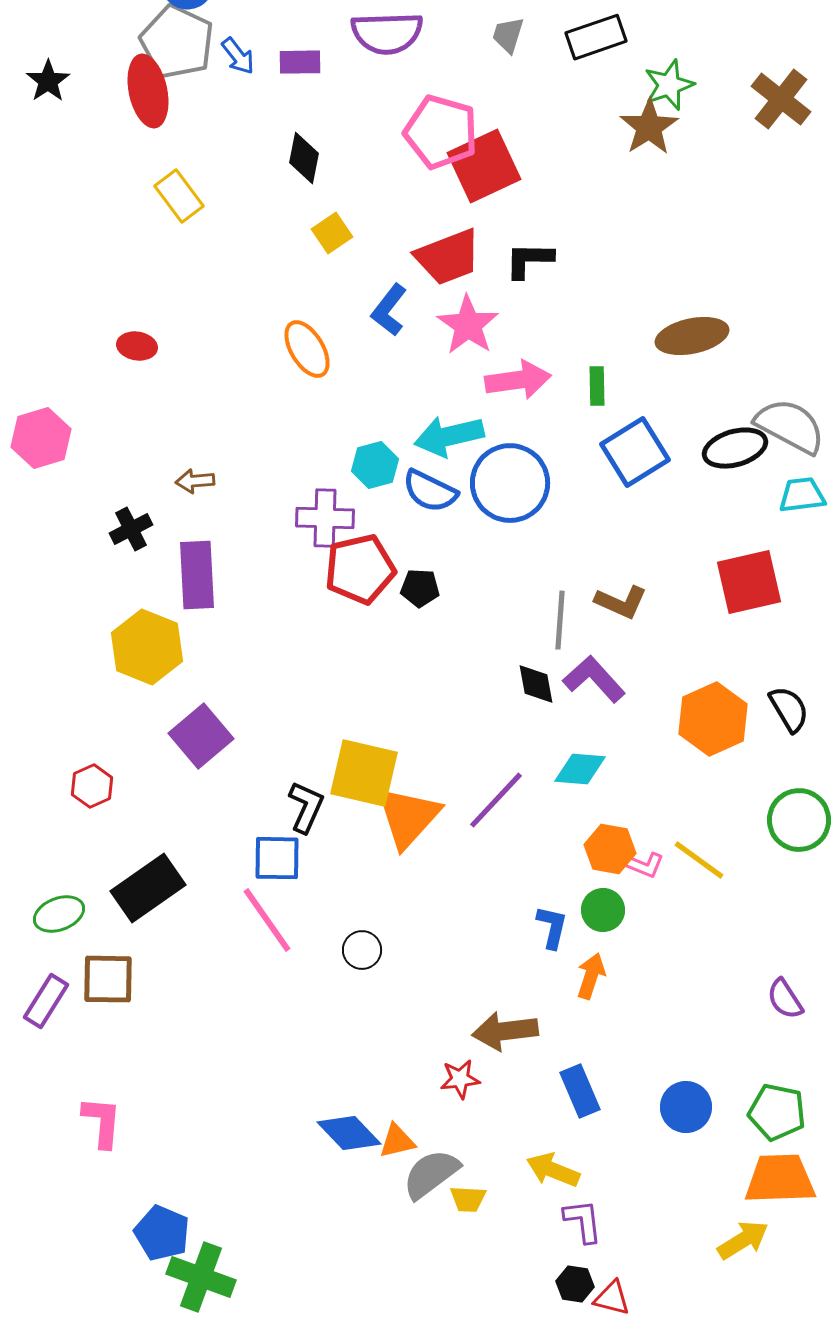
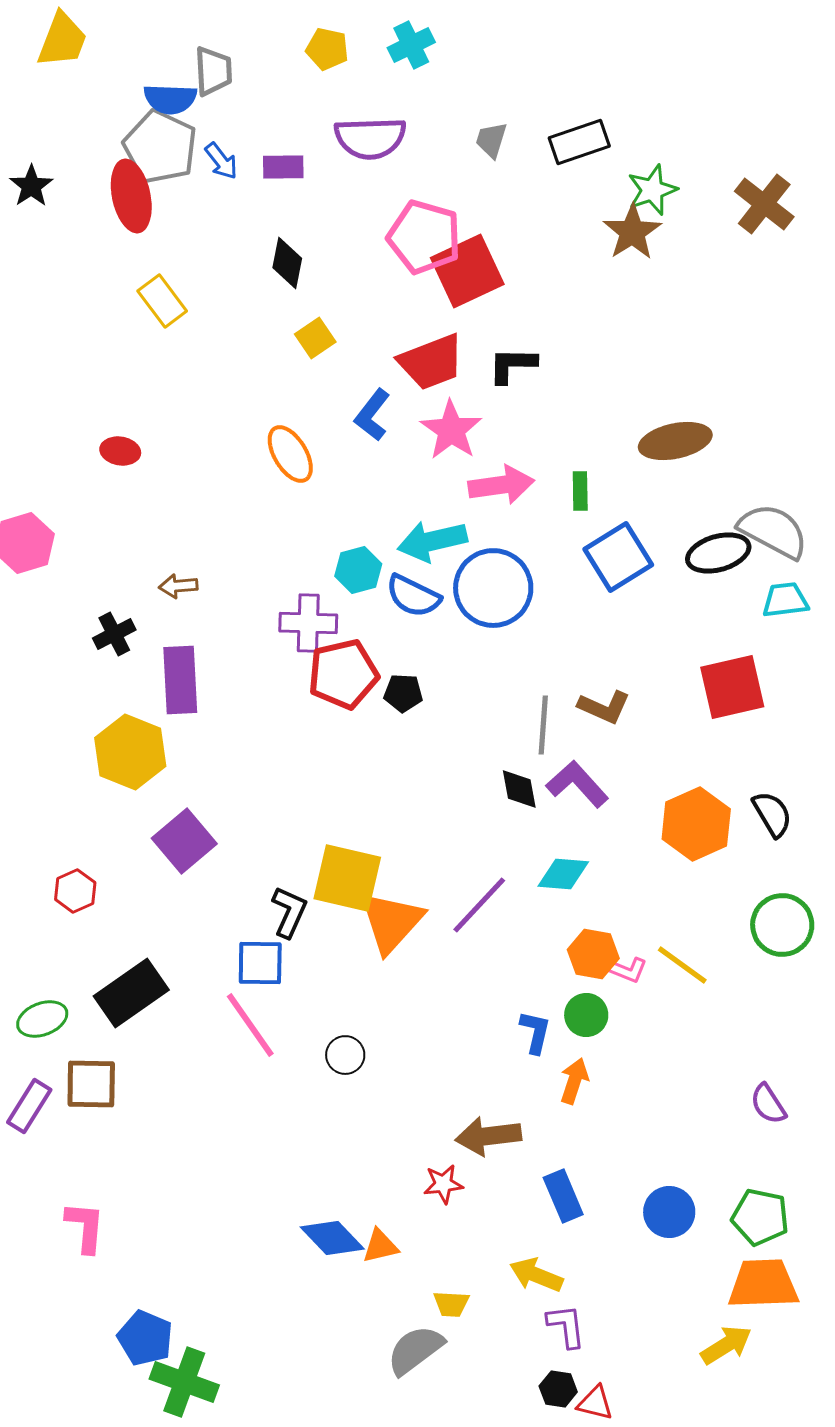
gray semicircle: (431, 1174) -> (415, 1350), moved

